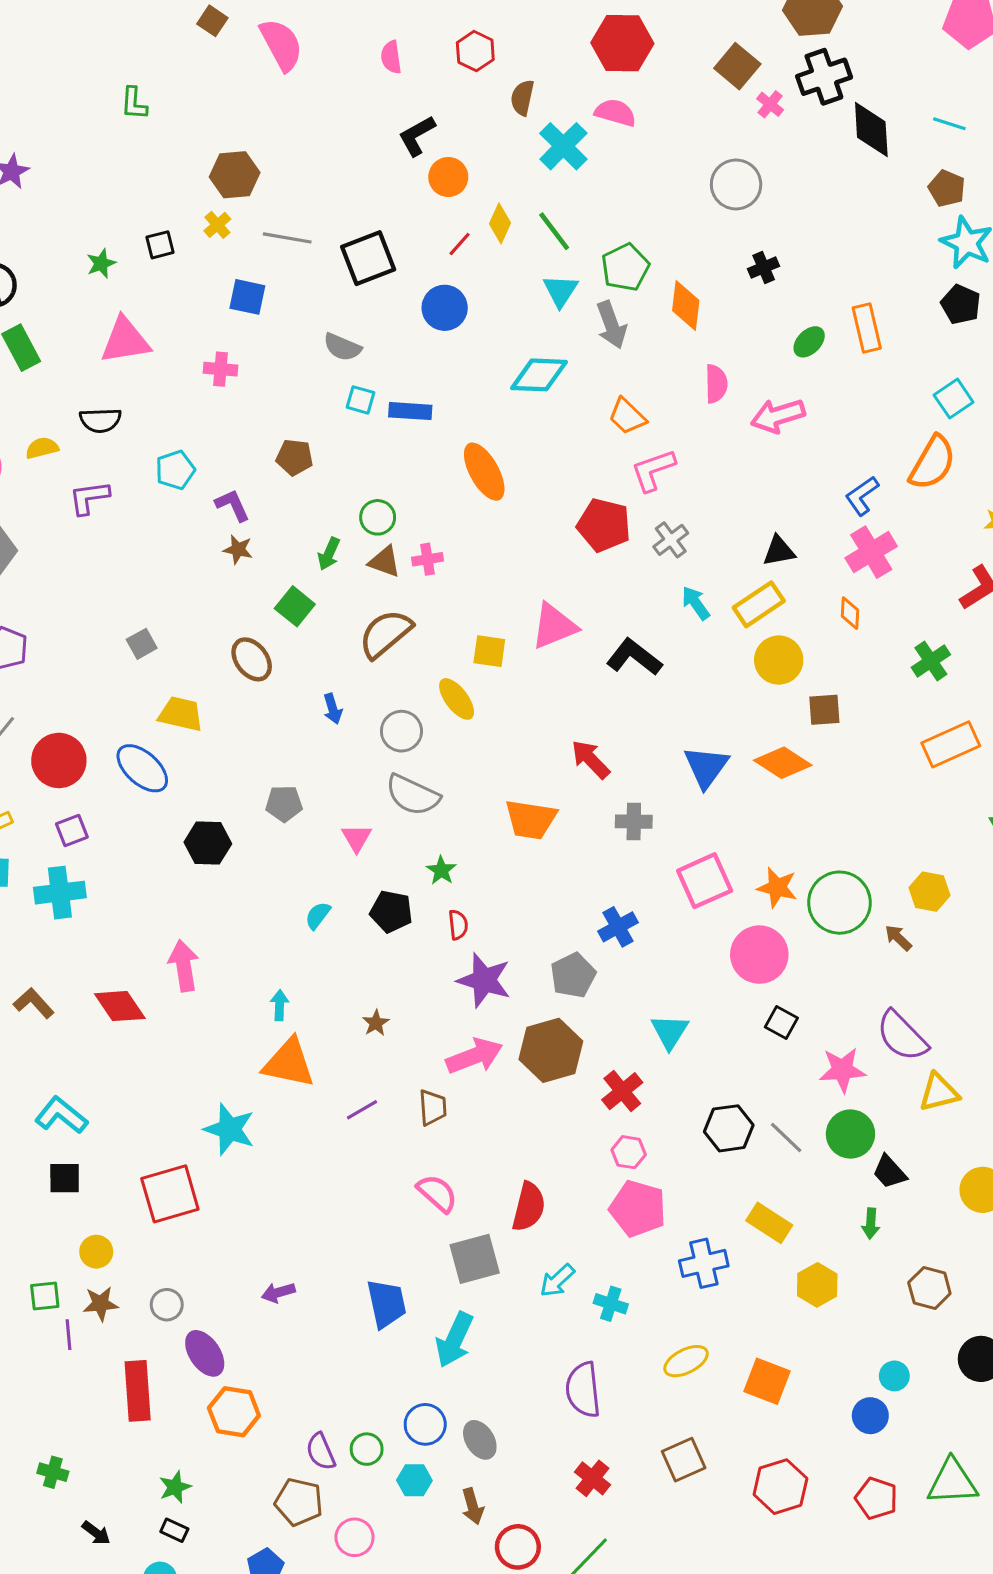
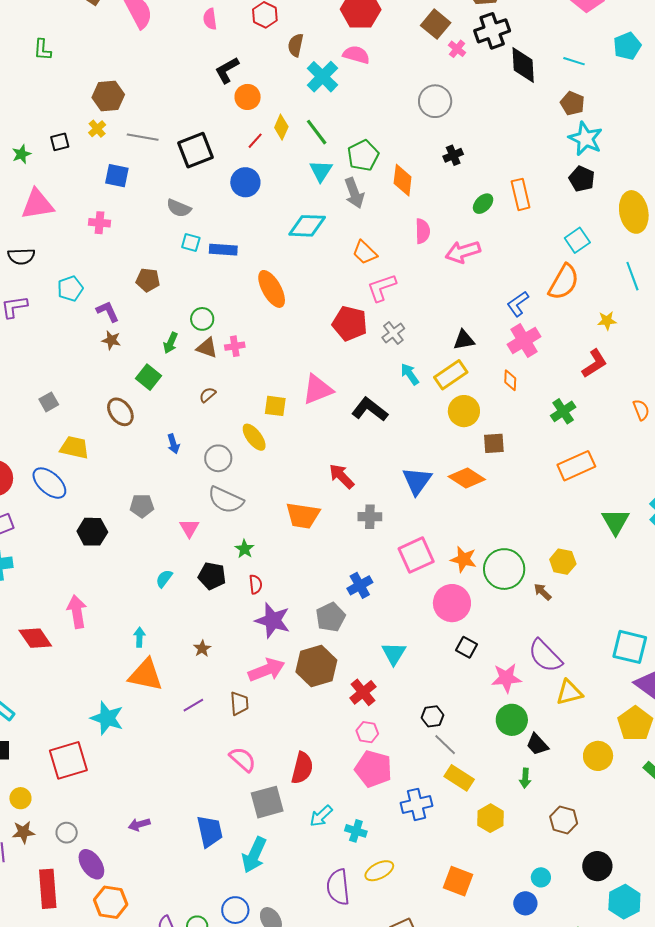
brown semicircle: (385, 634) -> (208, 395), size x0.5
black hexagon: (729, 1128) -> (432, 716), size x0.7
gray line: (786, 1137) -> (445, 745), moved
yellow ellipse: (686, 1361) -> (379, 871), moved

